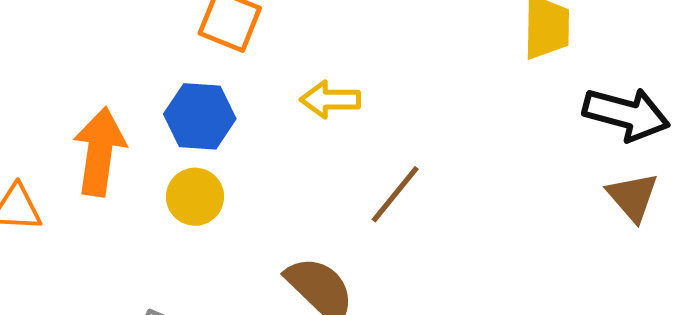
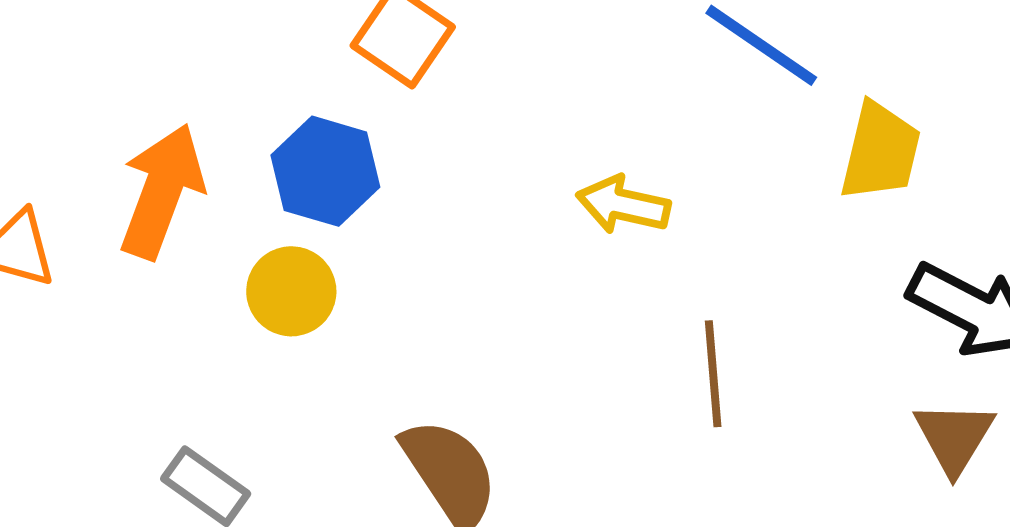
yellow arrow: (330, 100) -> (623, 205), moved
brown line: (395, 194) -> (713, 374), moved, turned -56

